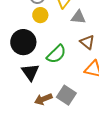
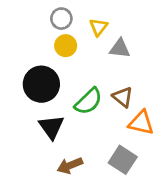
brown triangle: (87, 42) -> (123, 97), moved
gray square: (66, 95) -> (123, 160), moved

